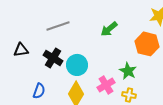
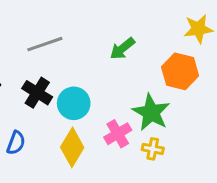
green star: (128, 71) -> (151, 112), size x1.4

